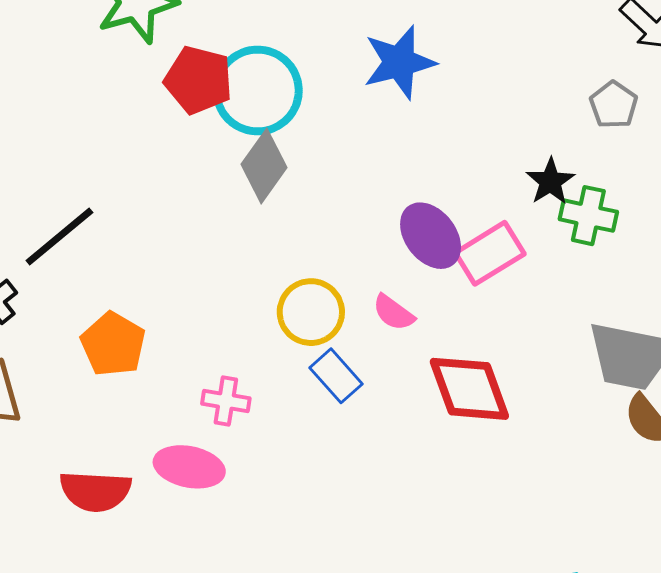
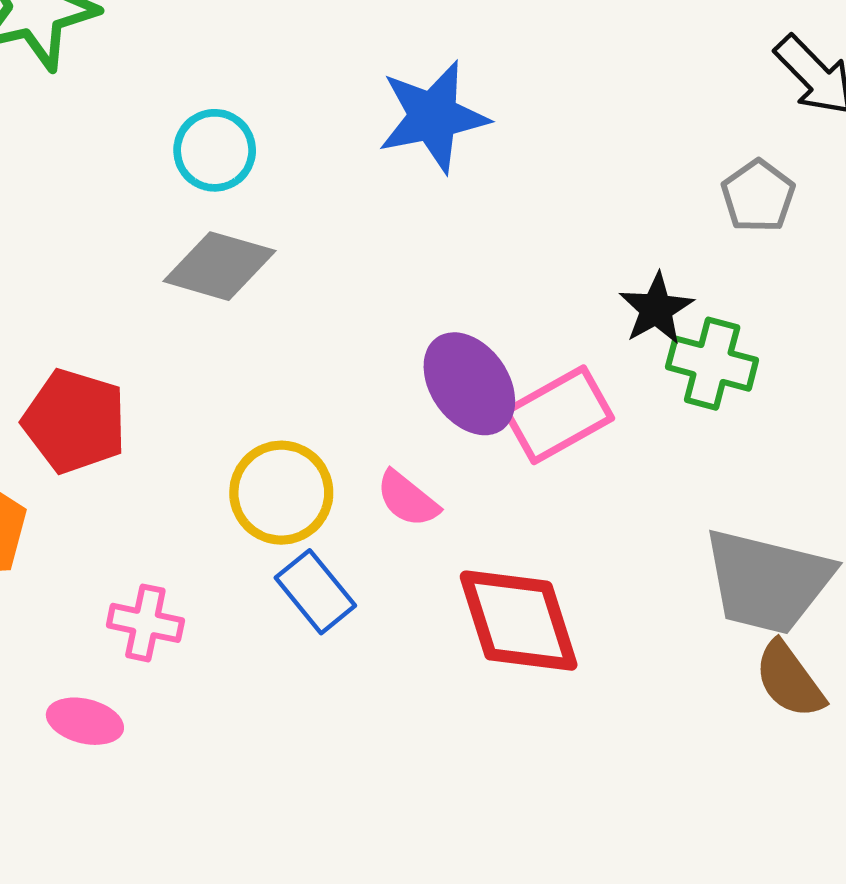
red pentagon: (198, 80) -> (75, 421), moved
cyan circle: (258, 91) -> (215, 150), size x0.6
gray diamond: (264, 166) -> (219, 266), turned 68
pink ellipse: (189, 467) -> (85, 721), size x0.7

